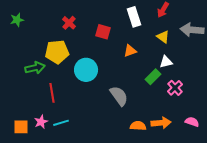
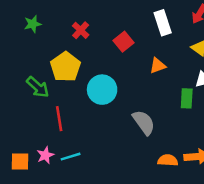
green star: (17, 20) -> (33, 24), moved
red square: (103, 32) -> (124, 42), turned 35
yellow pentagon: (57, 52) -> (65, 67), turned -30
green arrow: (35, 68) -> (38, 87), turned 54
green rectangle: (153, 77) -> (187, 98), turned -42

